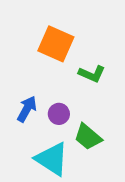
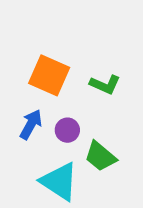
orange square: (56, 44) -> (49, 75), moved

